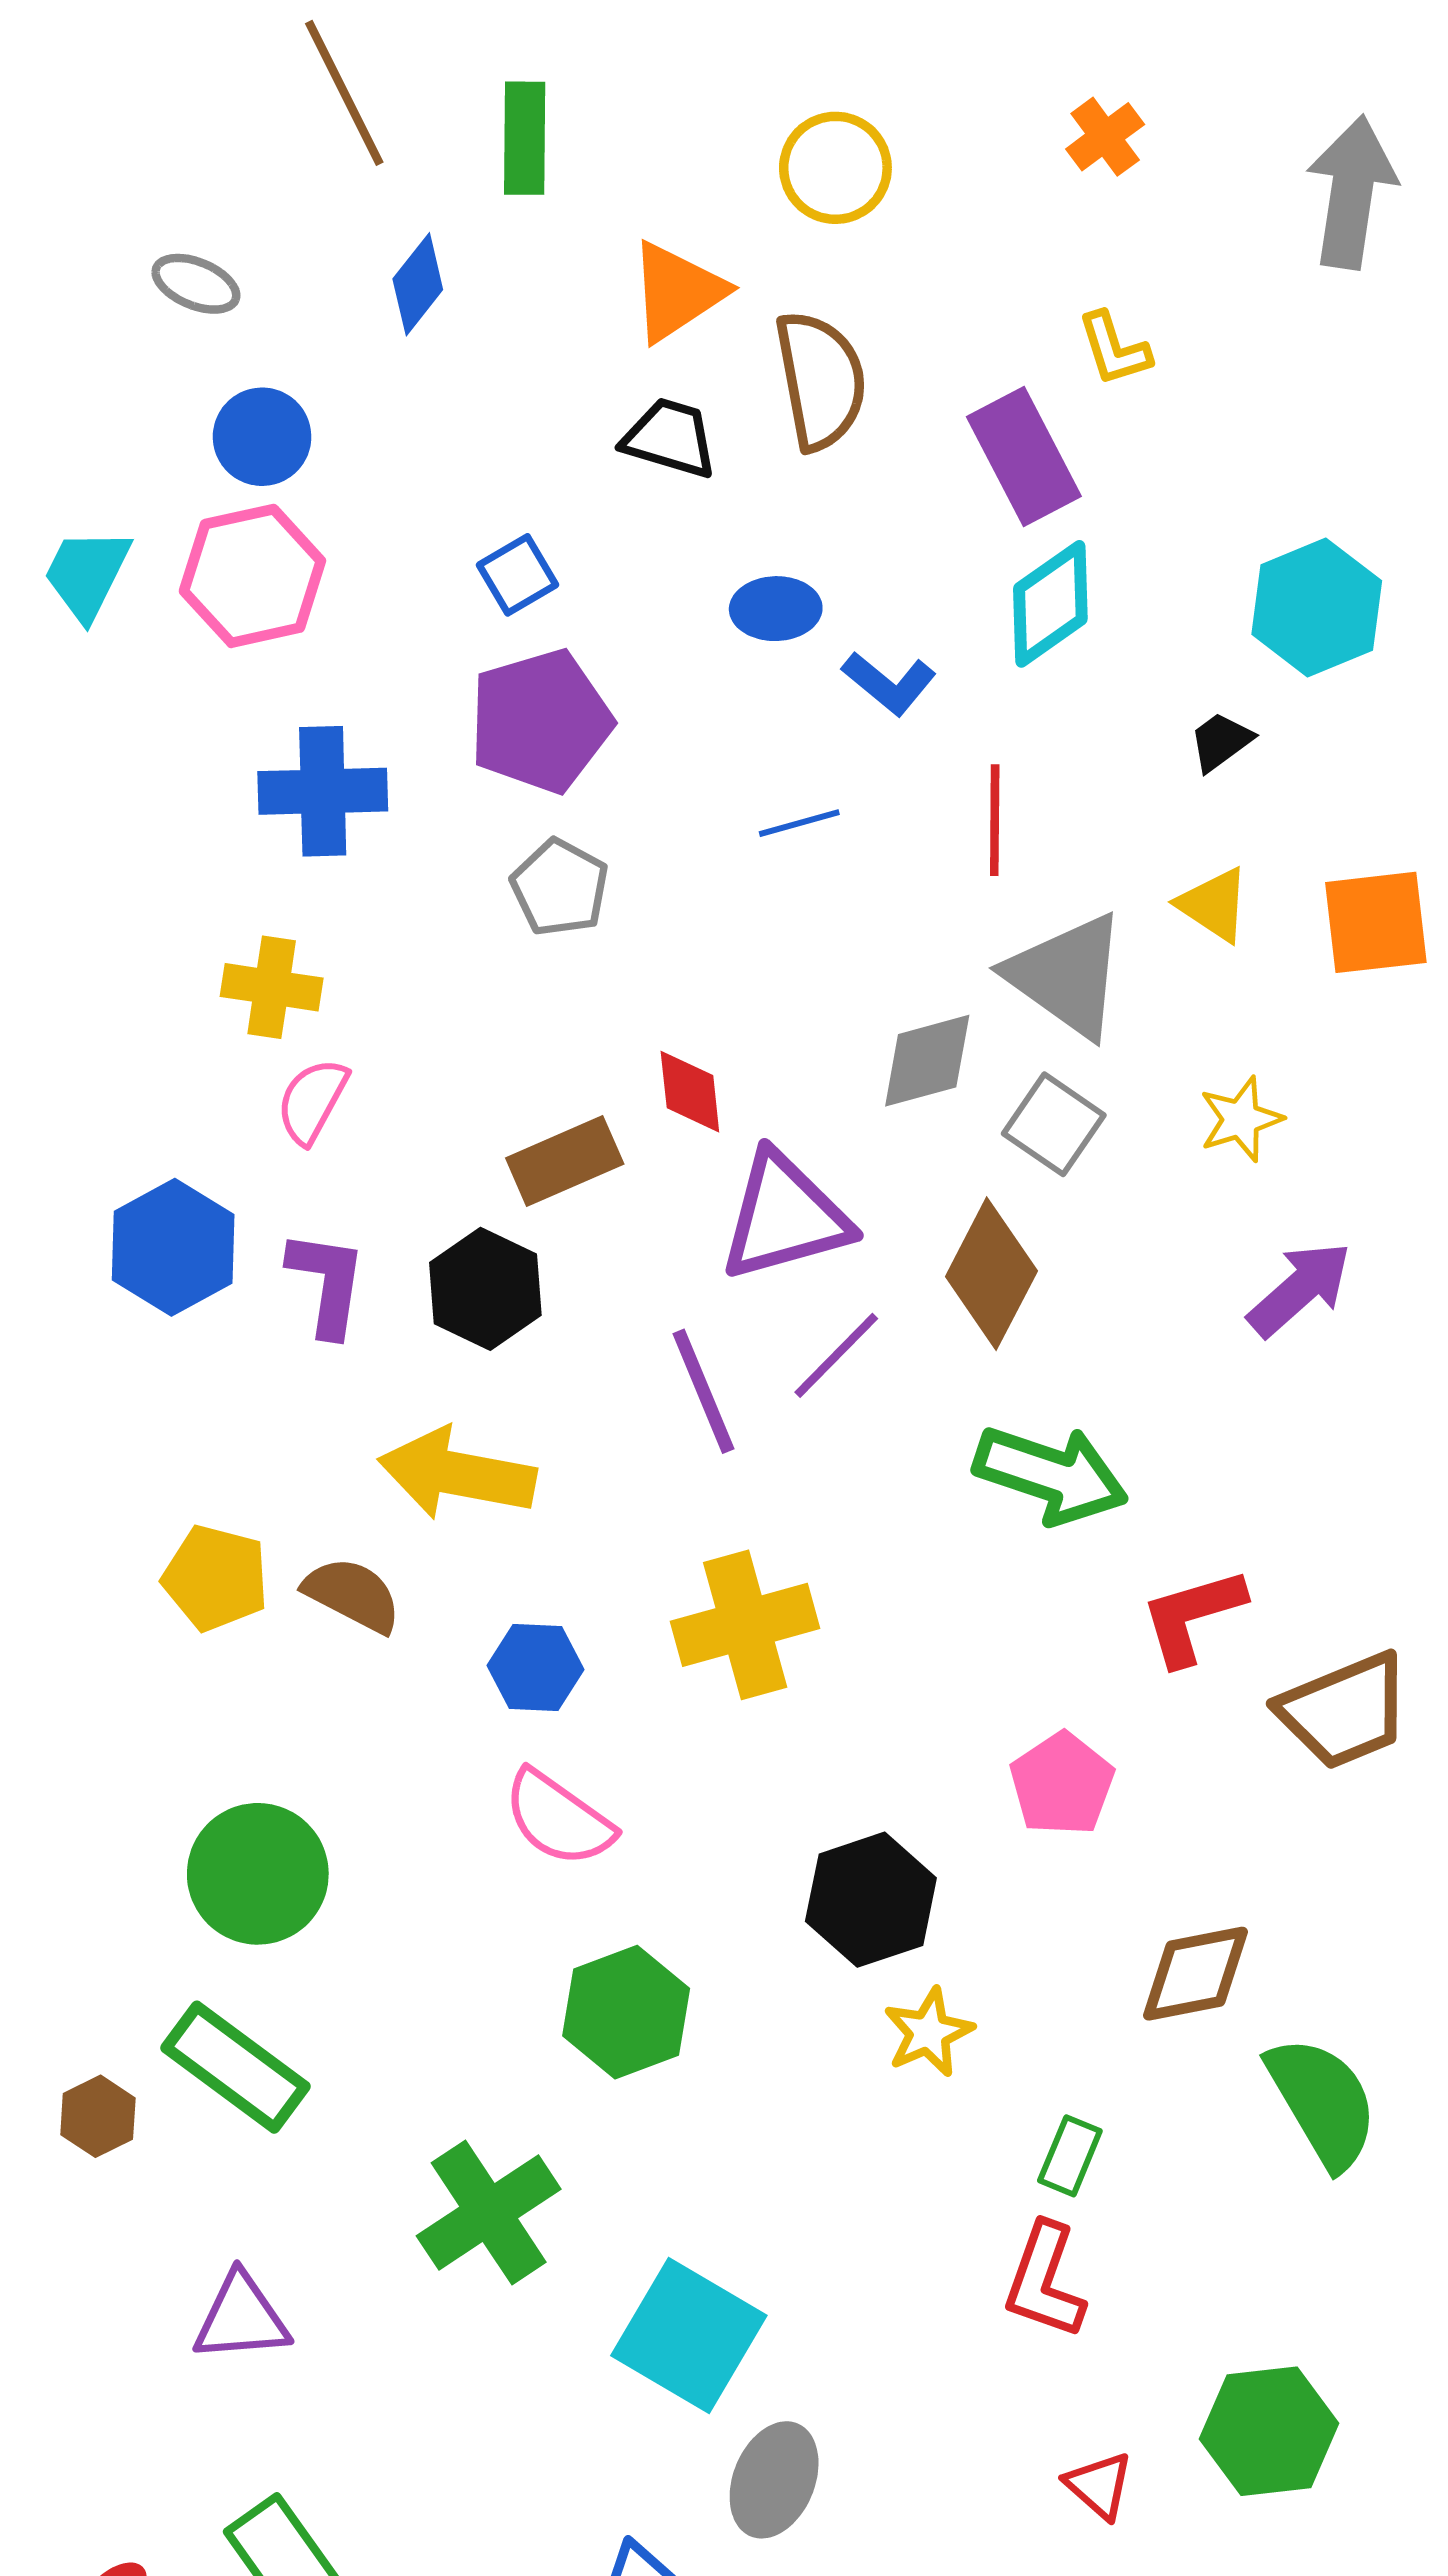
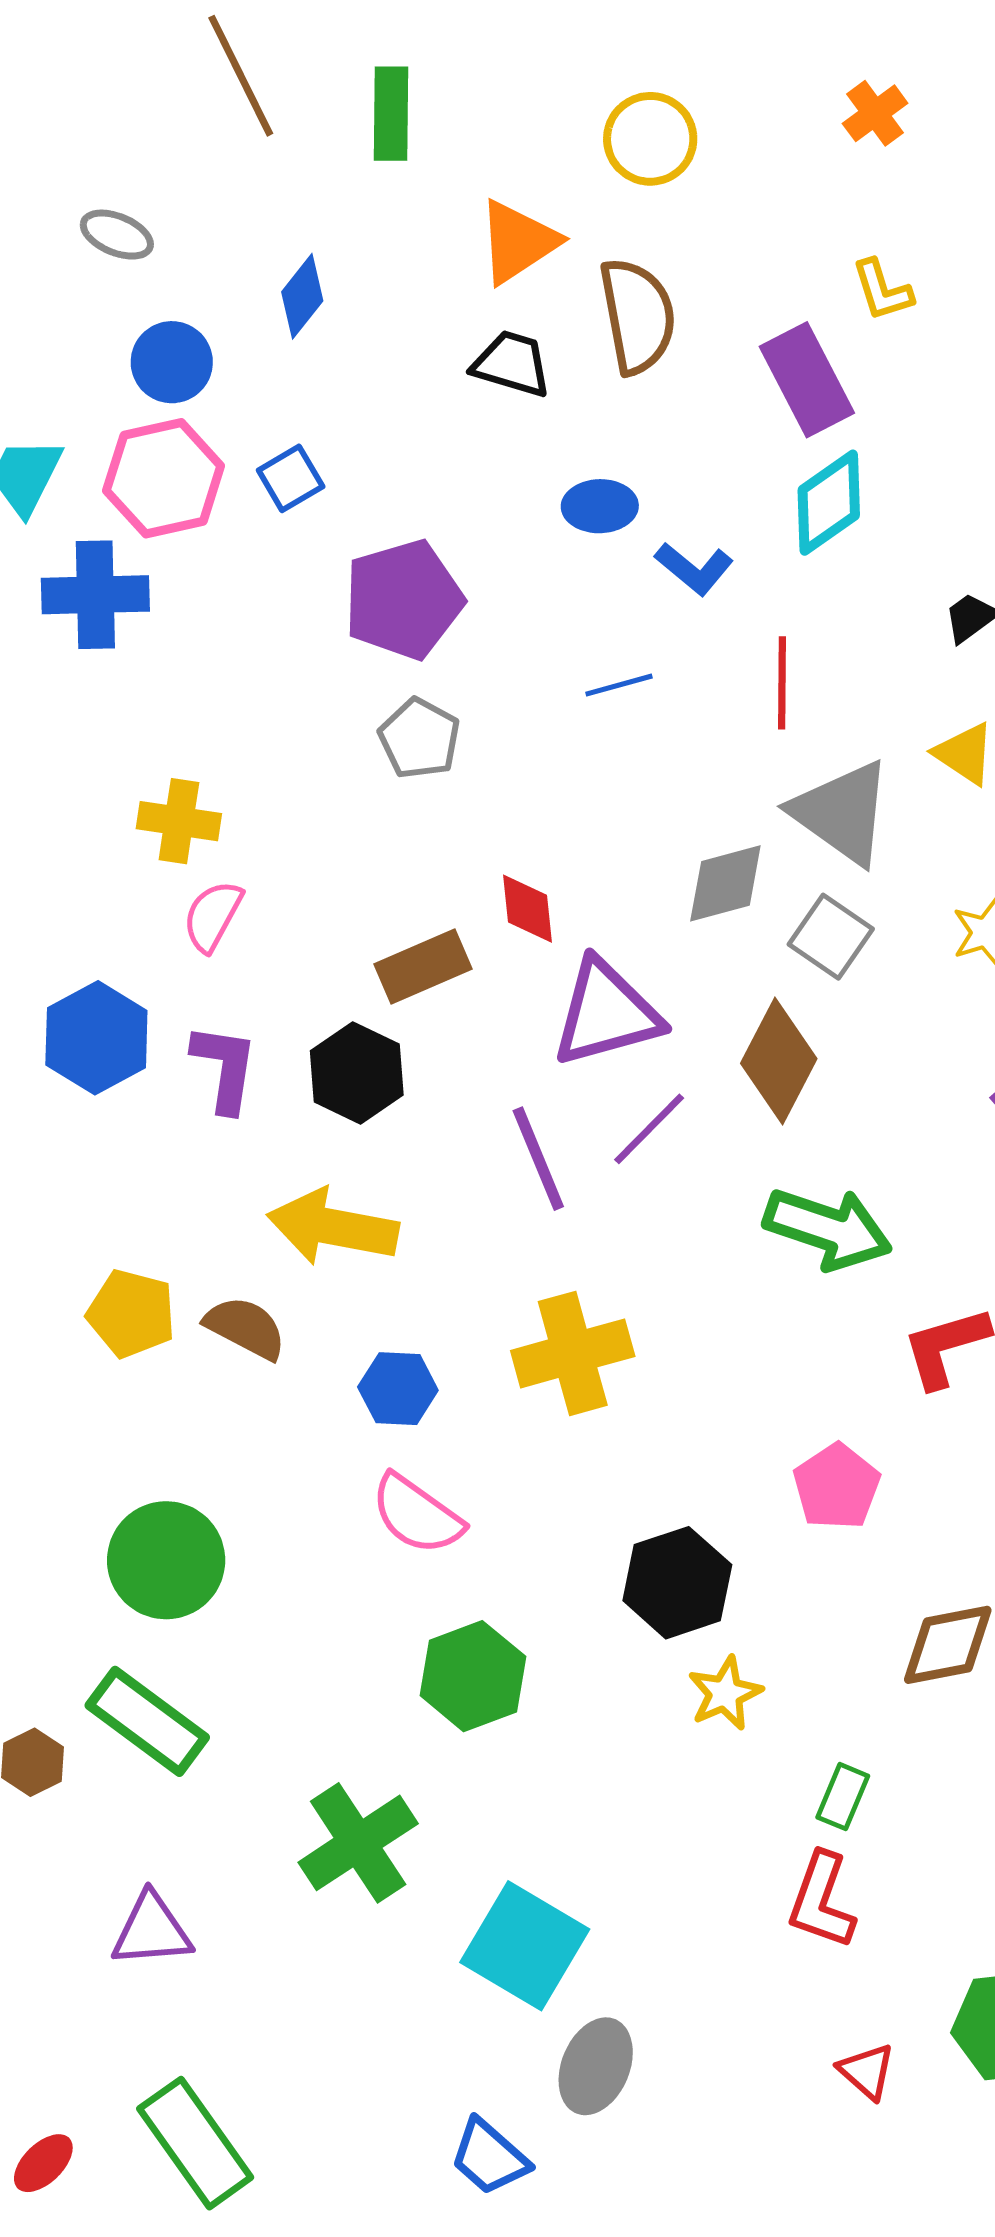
blue diamond: (418, 284) -> (302, 296), moved
blue square: (518, 575) -> (291, 478), moved
blue cross: (323, 791) -> (95, 595), moved

